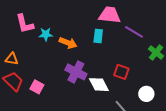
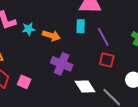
purple line: (134, 32) -> (103, 37), moved, turned 36
white diamond: (99, 85) -> (85, 86), moved

